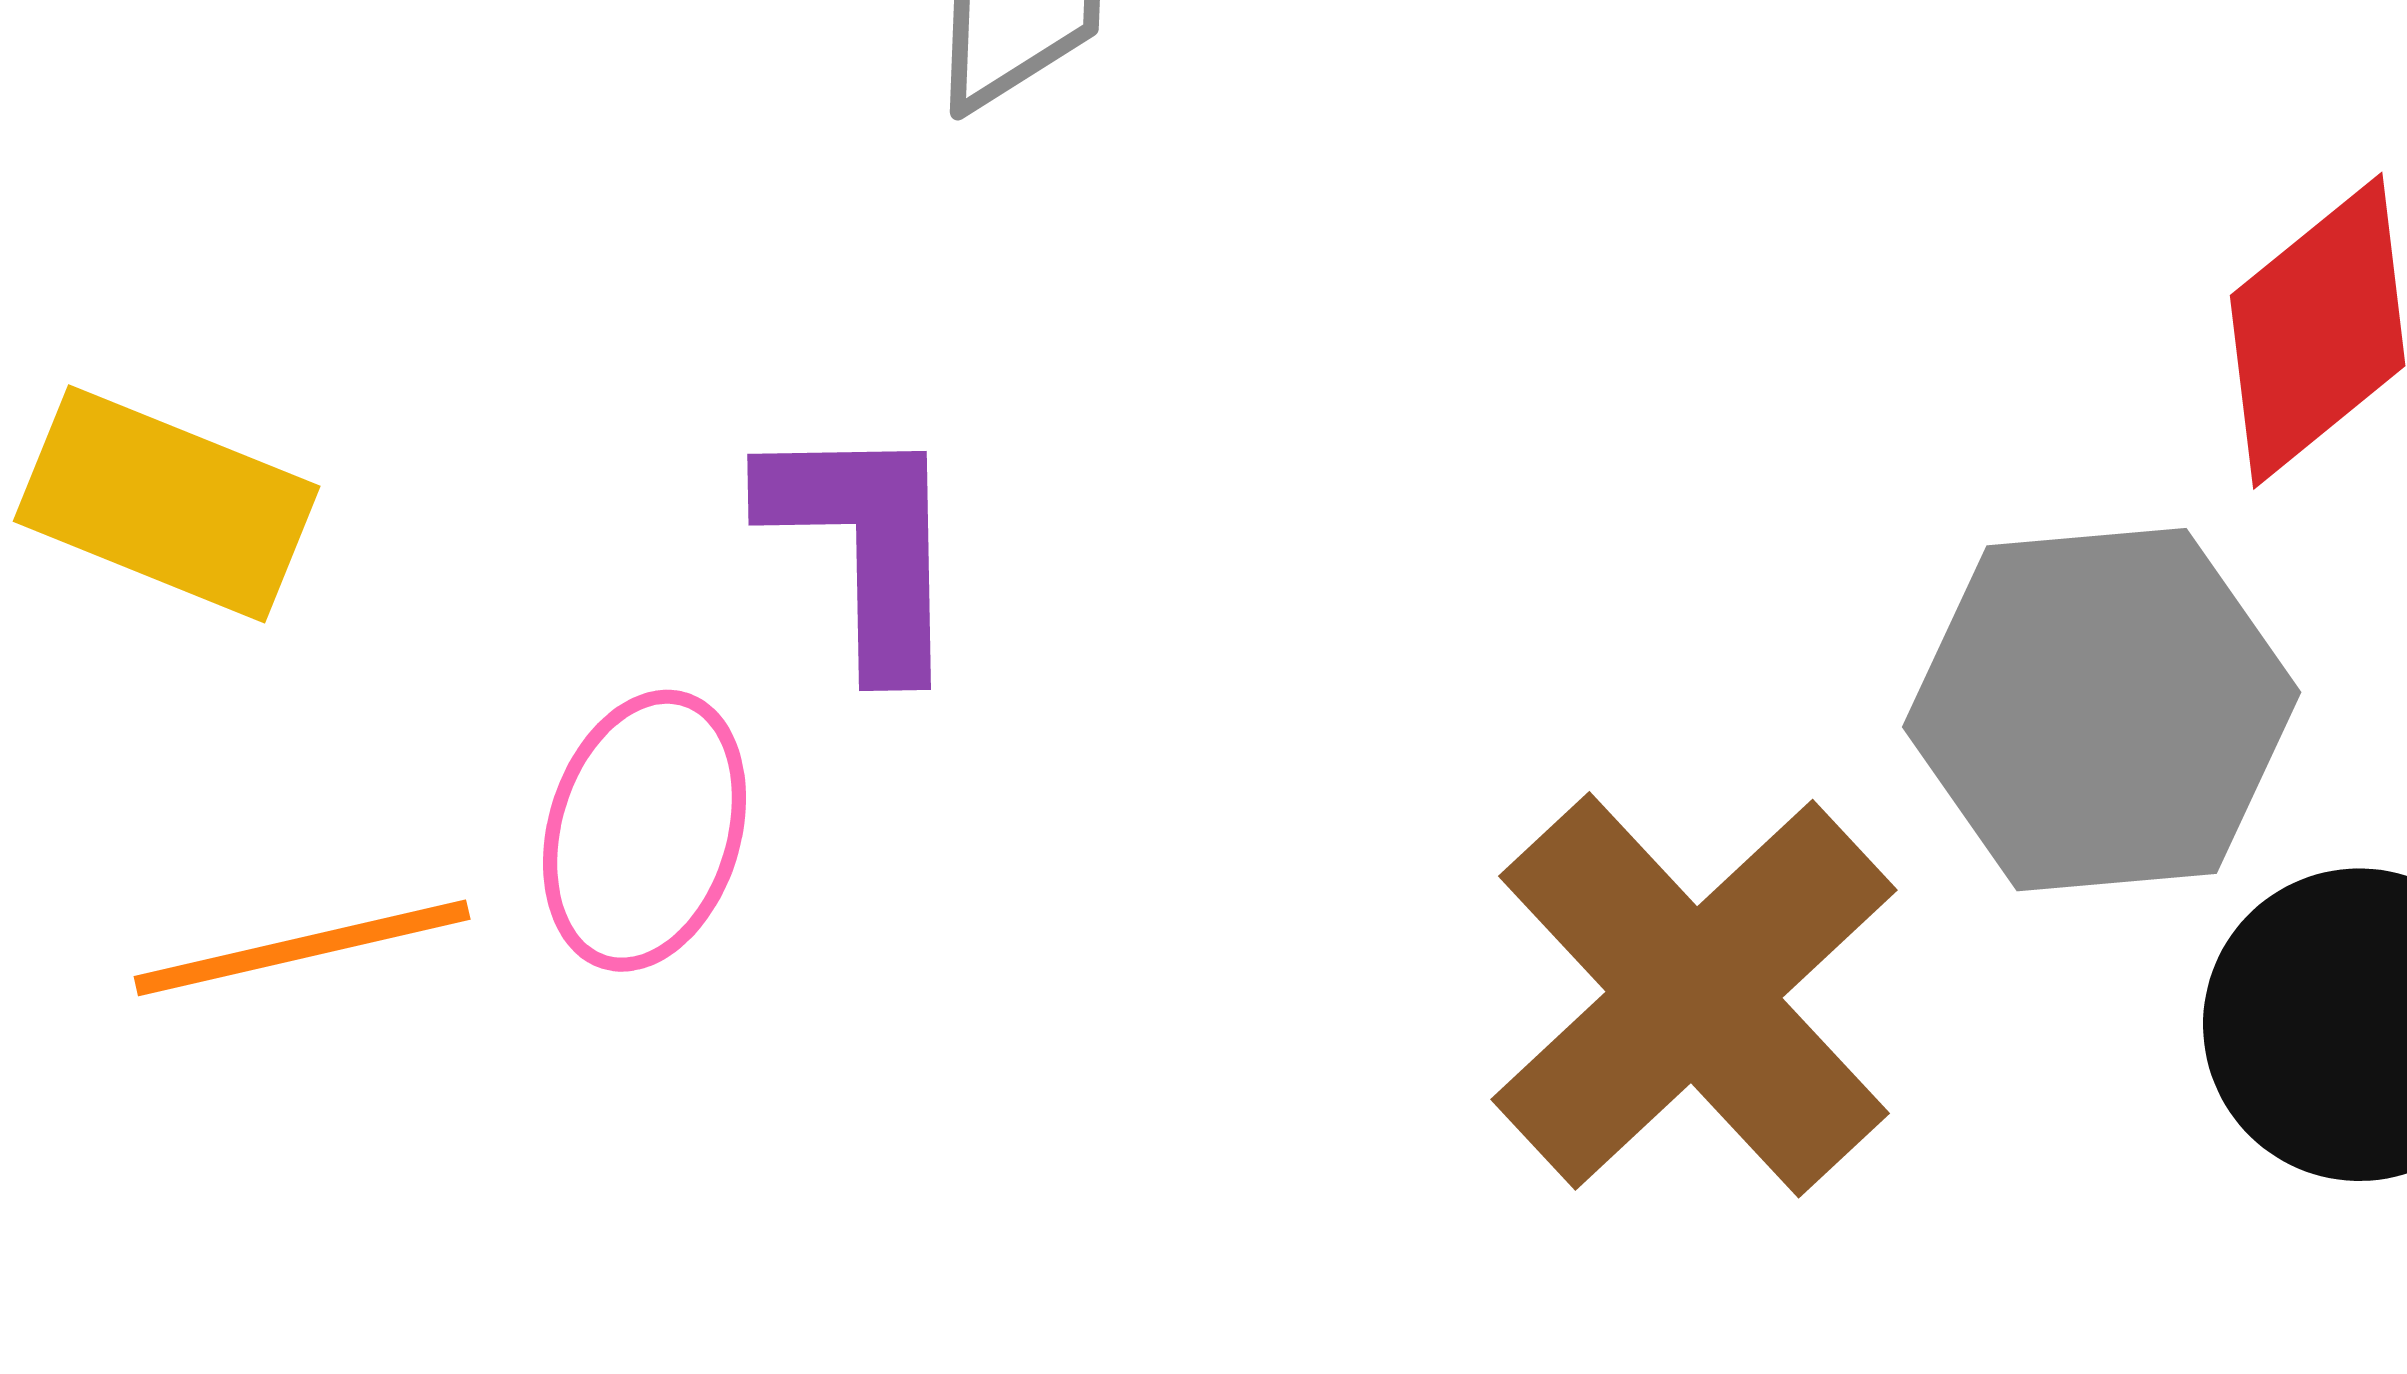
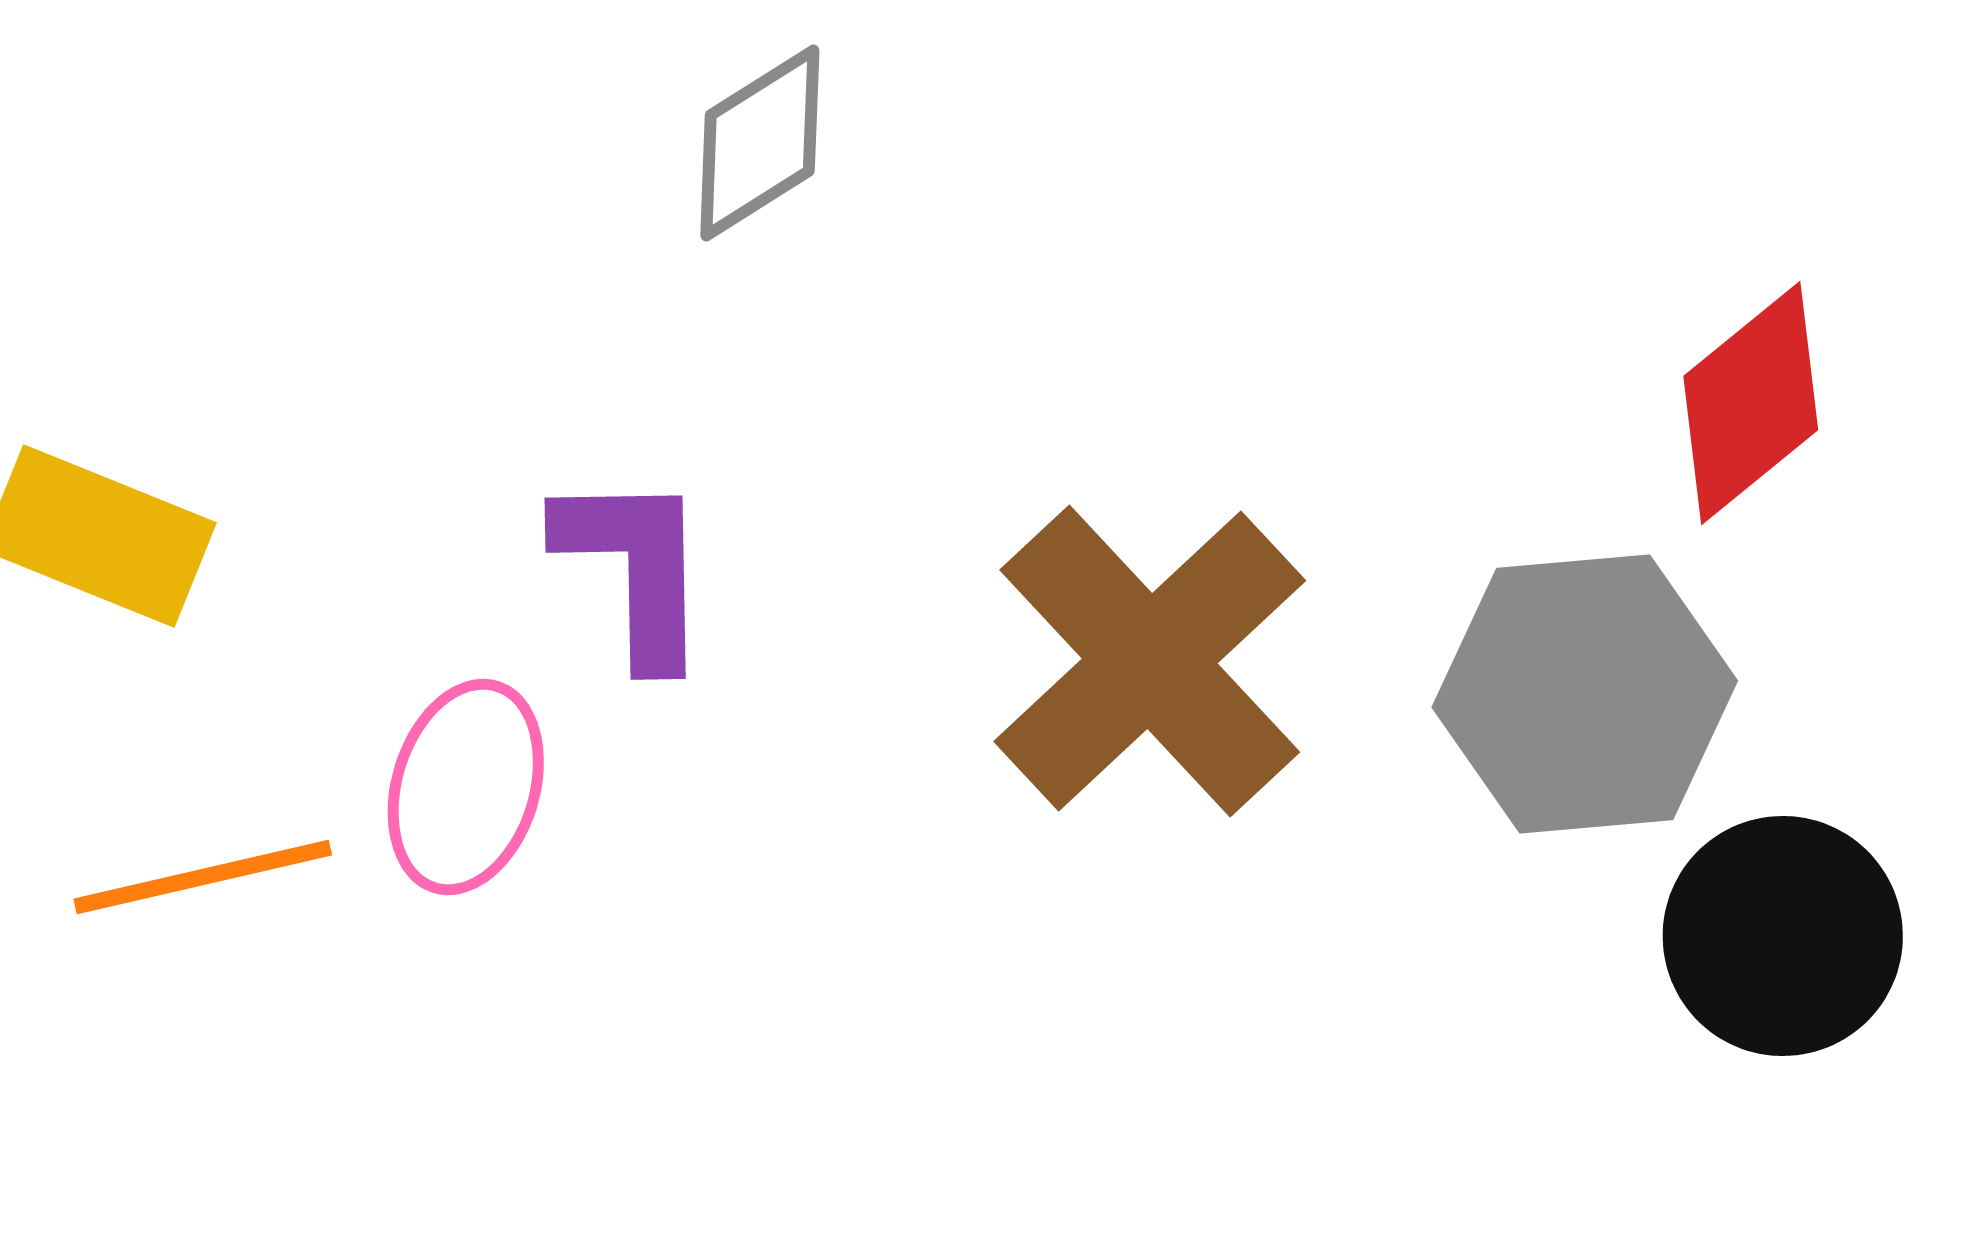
brown cross: (1694, 995) -> (1150, 661), moved

